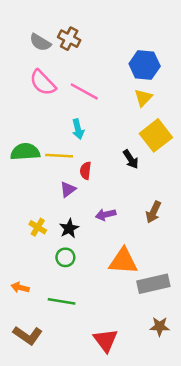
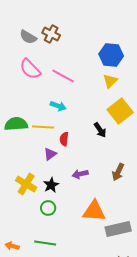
cyan arrow: (78, 129) -> (58, 106), turned -56
yellow cross: (38, 227) -> (26, 184), size x1.5
orange arrow: (20, 288) -> (12, 246), moved

